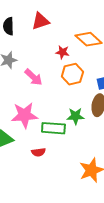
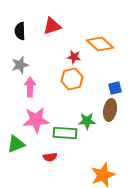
orange hexagon: (72, 74) -> (72, 79), moved
pink arrow: (33, 77) -> (30, 87), moved, turned -132

